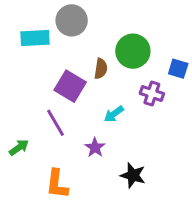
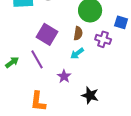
brown semicircle: (101, 69) -> (78, 33), moved
green arrow: (19, 148) -> (12, 62), moved

